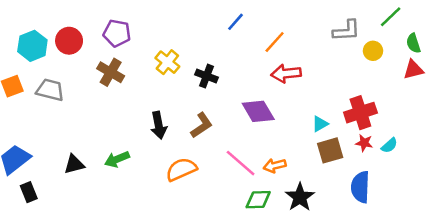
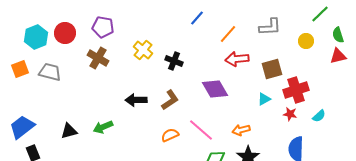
gray L-shape: (347, 31) -> (270, 27), moved
black arrow: (159, 125) -> (136, 100), turned 100
red star: (364, 143) -> (290, 114), moved
brown square: (330, 150) -> (272, 69), moved
orange arrow: (275, 166) -> (241, 130), moved
orange semicircle: (181, 169) -> (170, 135), moved, size x0.7

